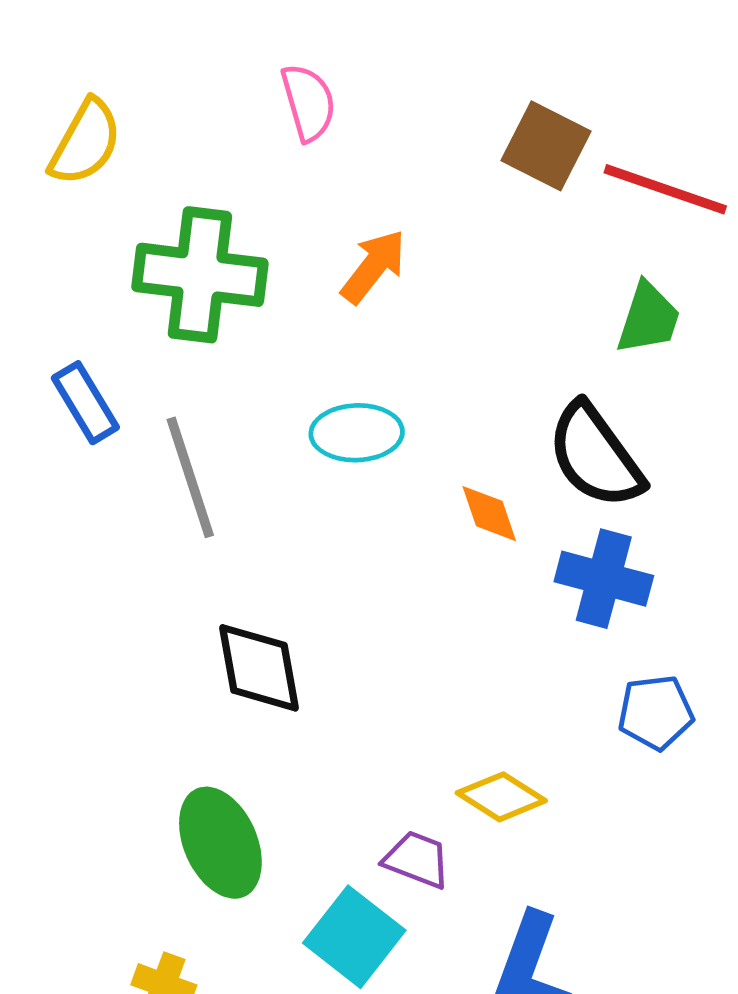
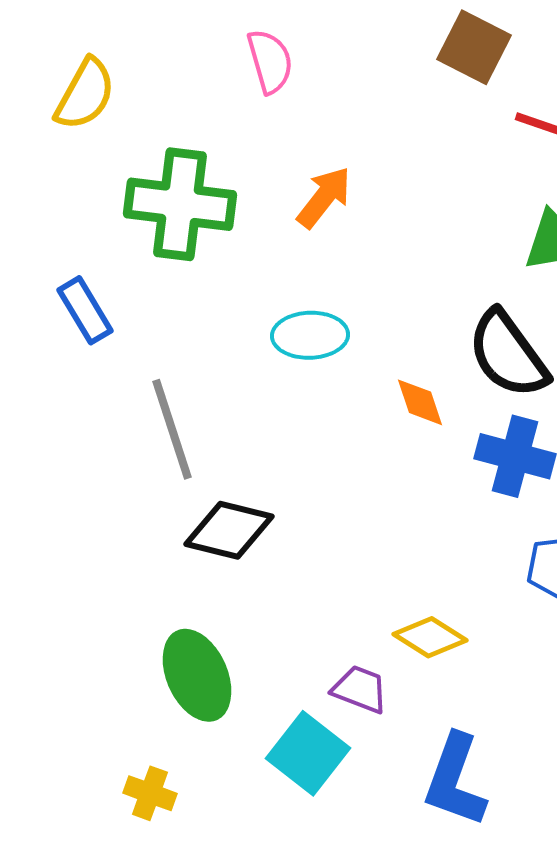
brown square: (546, 146) -> (474, 47), moved
gray line: (190, 477) -> (172, 429), moved
black diamond: (259, 668) -> (229, 530), turned -66

